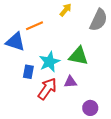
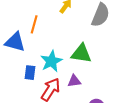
orange line: (35, 26) -> (34, 24), turned -48

